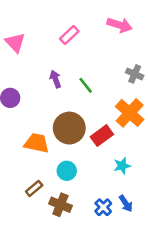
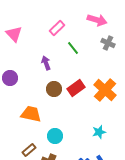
gray cross: (135, 74) -> (108, 43), moved
green line: (86, 85) -> (73, 48), moved
brown circle: (69, 128) -> (54, 89), moved, size x0.6
red rectangle: (102, 136) -> (76, 88), moved

